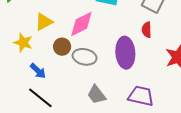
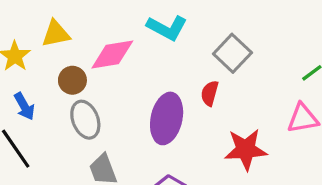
gray ellipse: (85, 57) -> (85, 120), moved, turned 40

